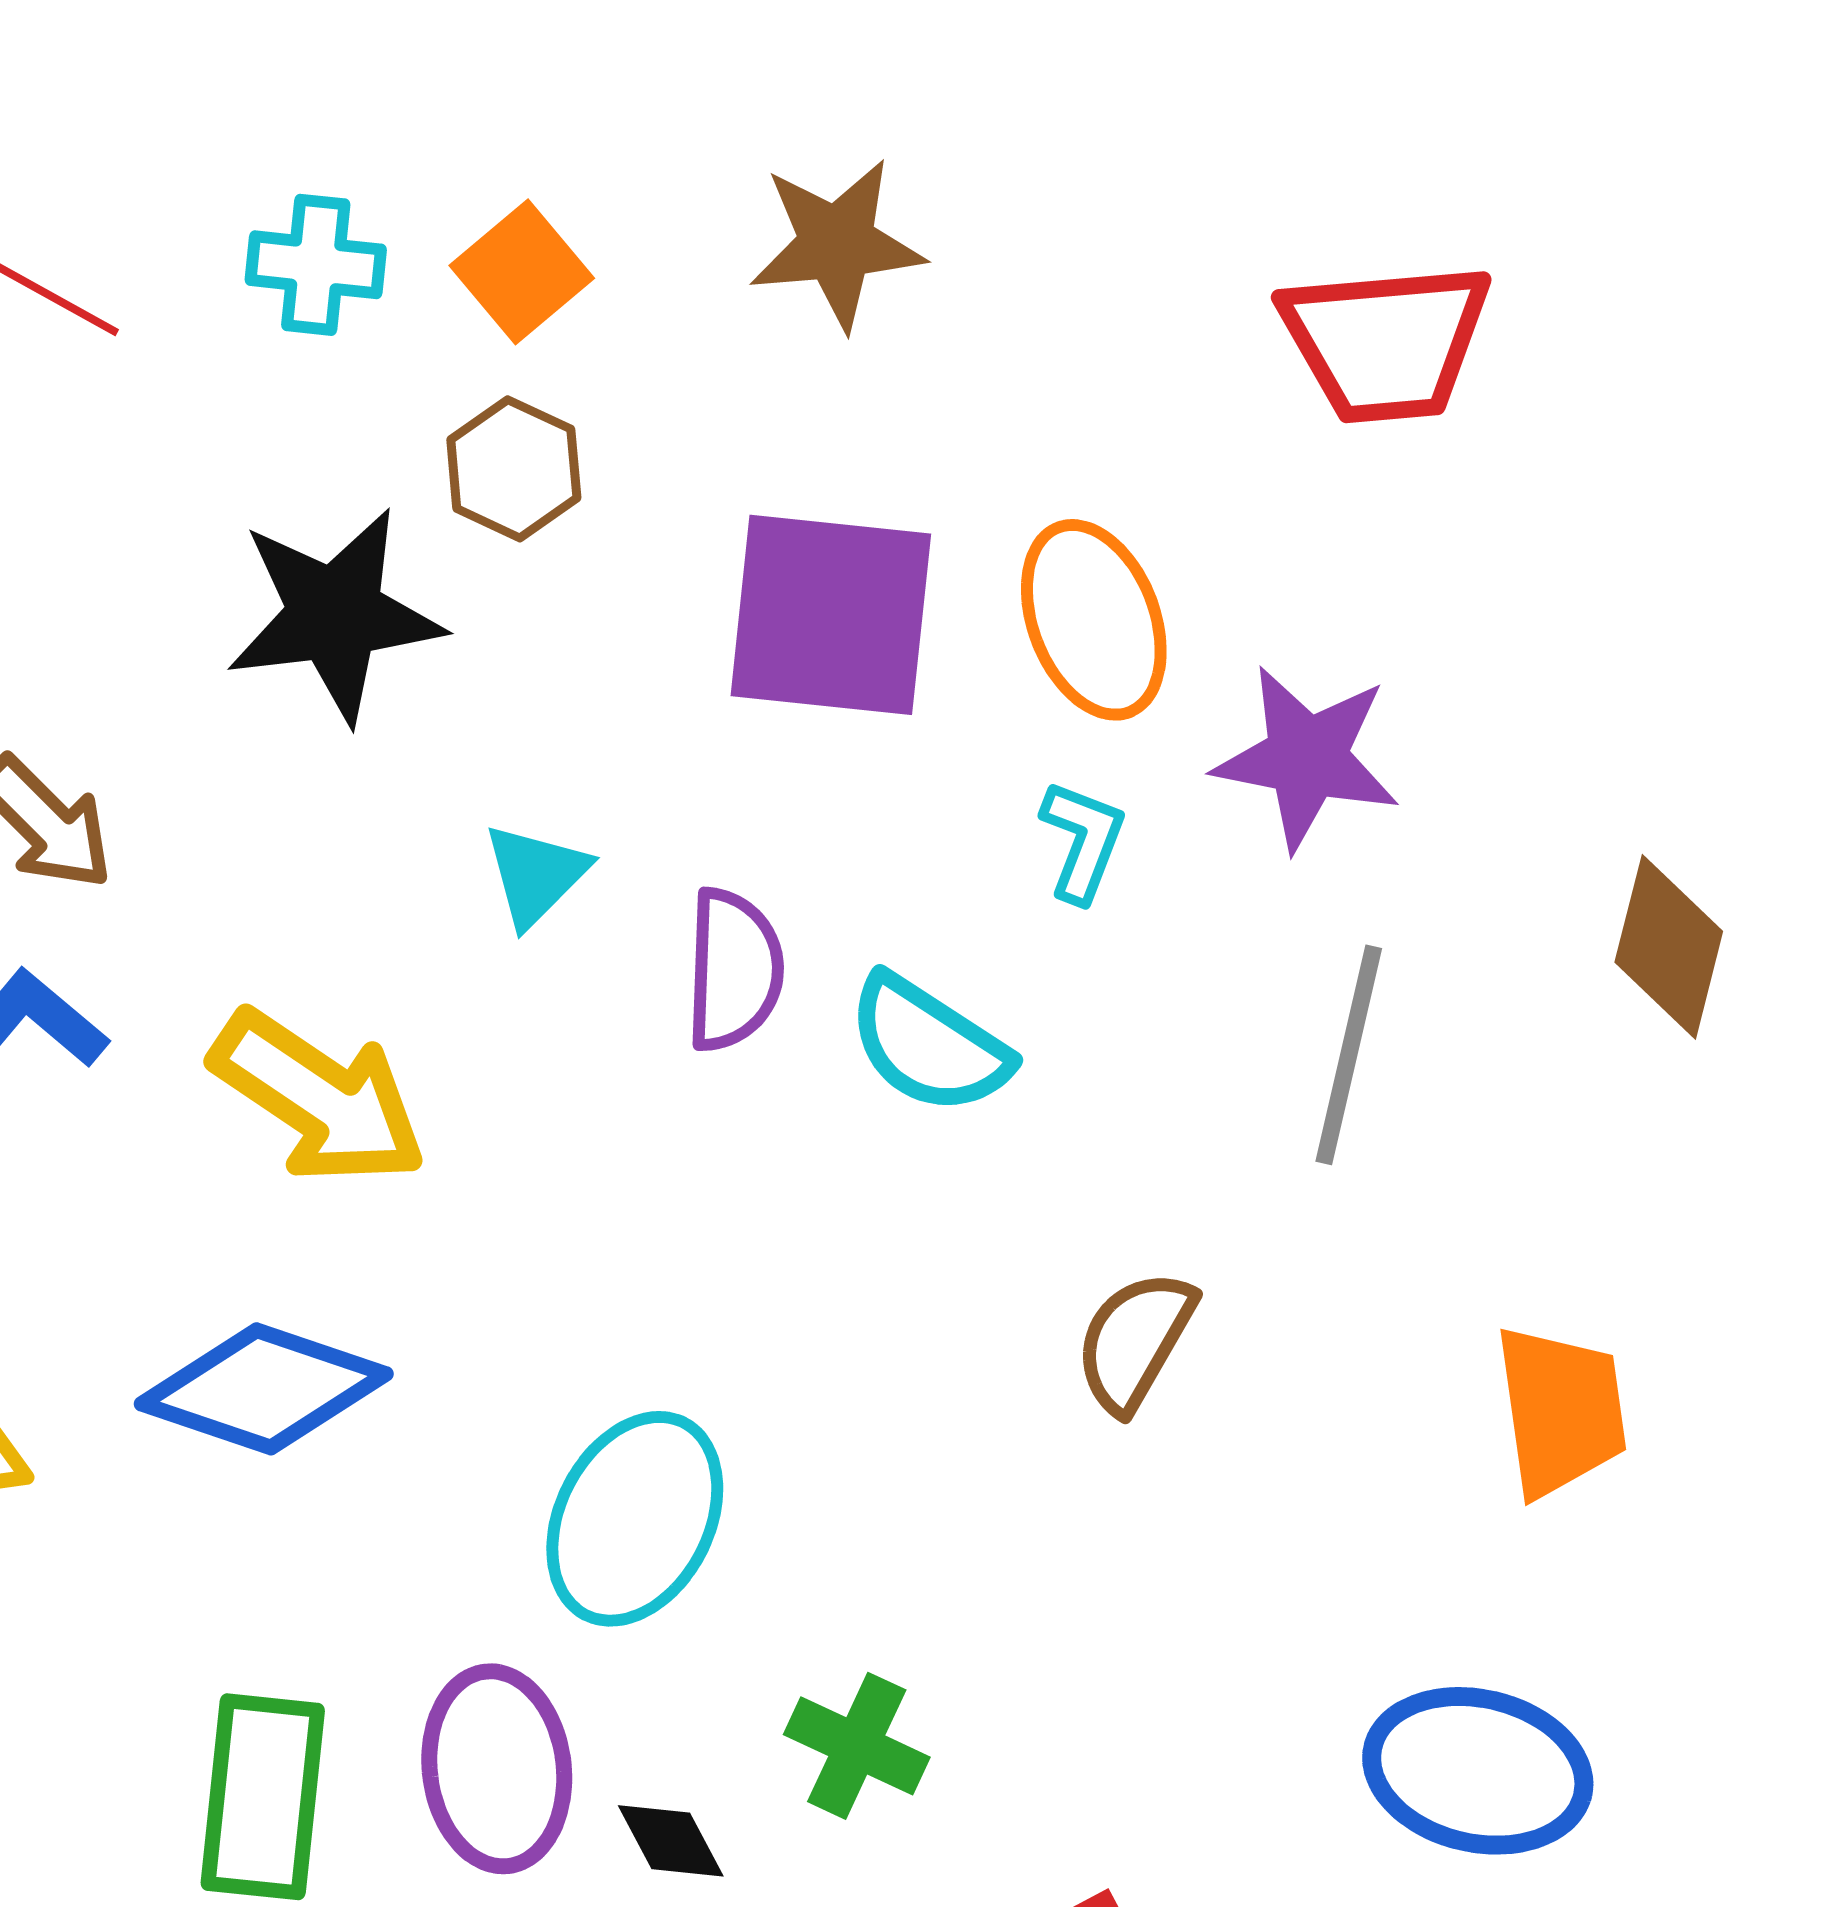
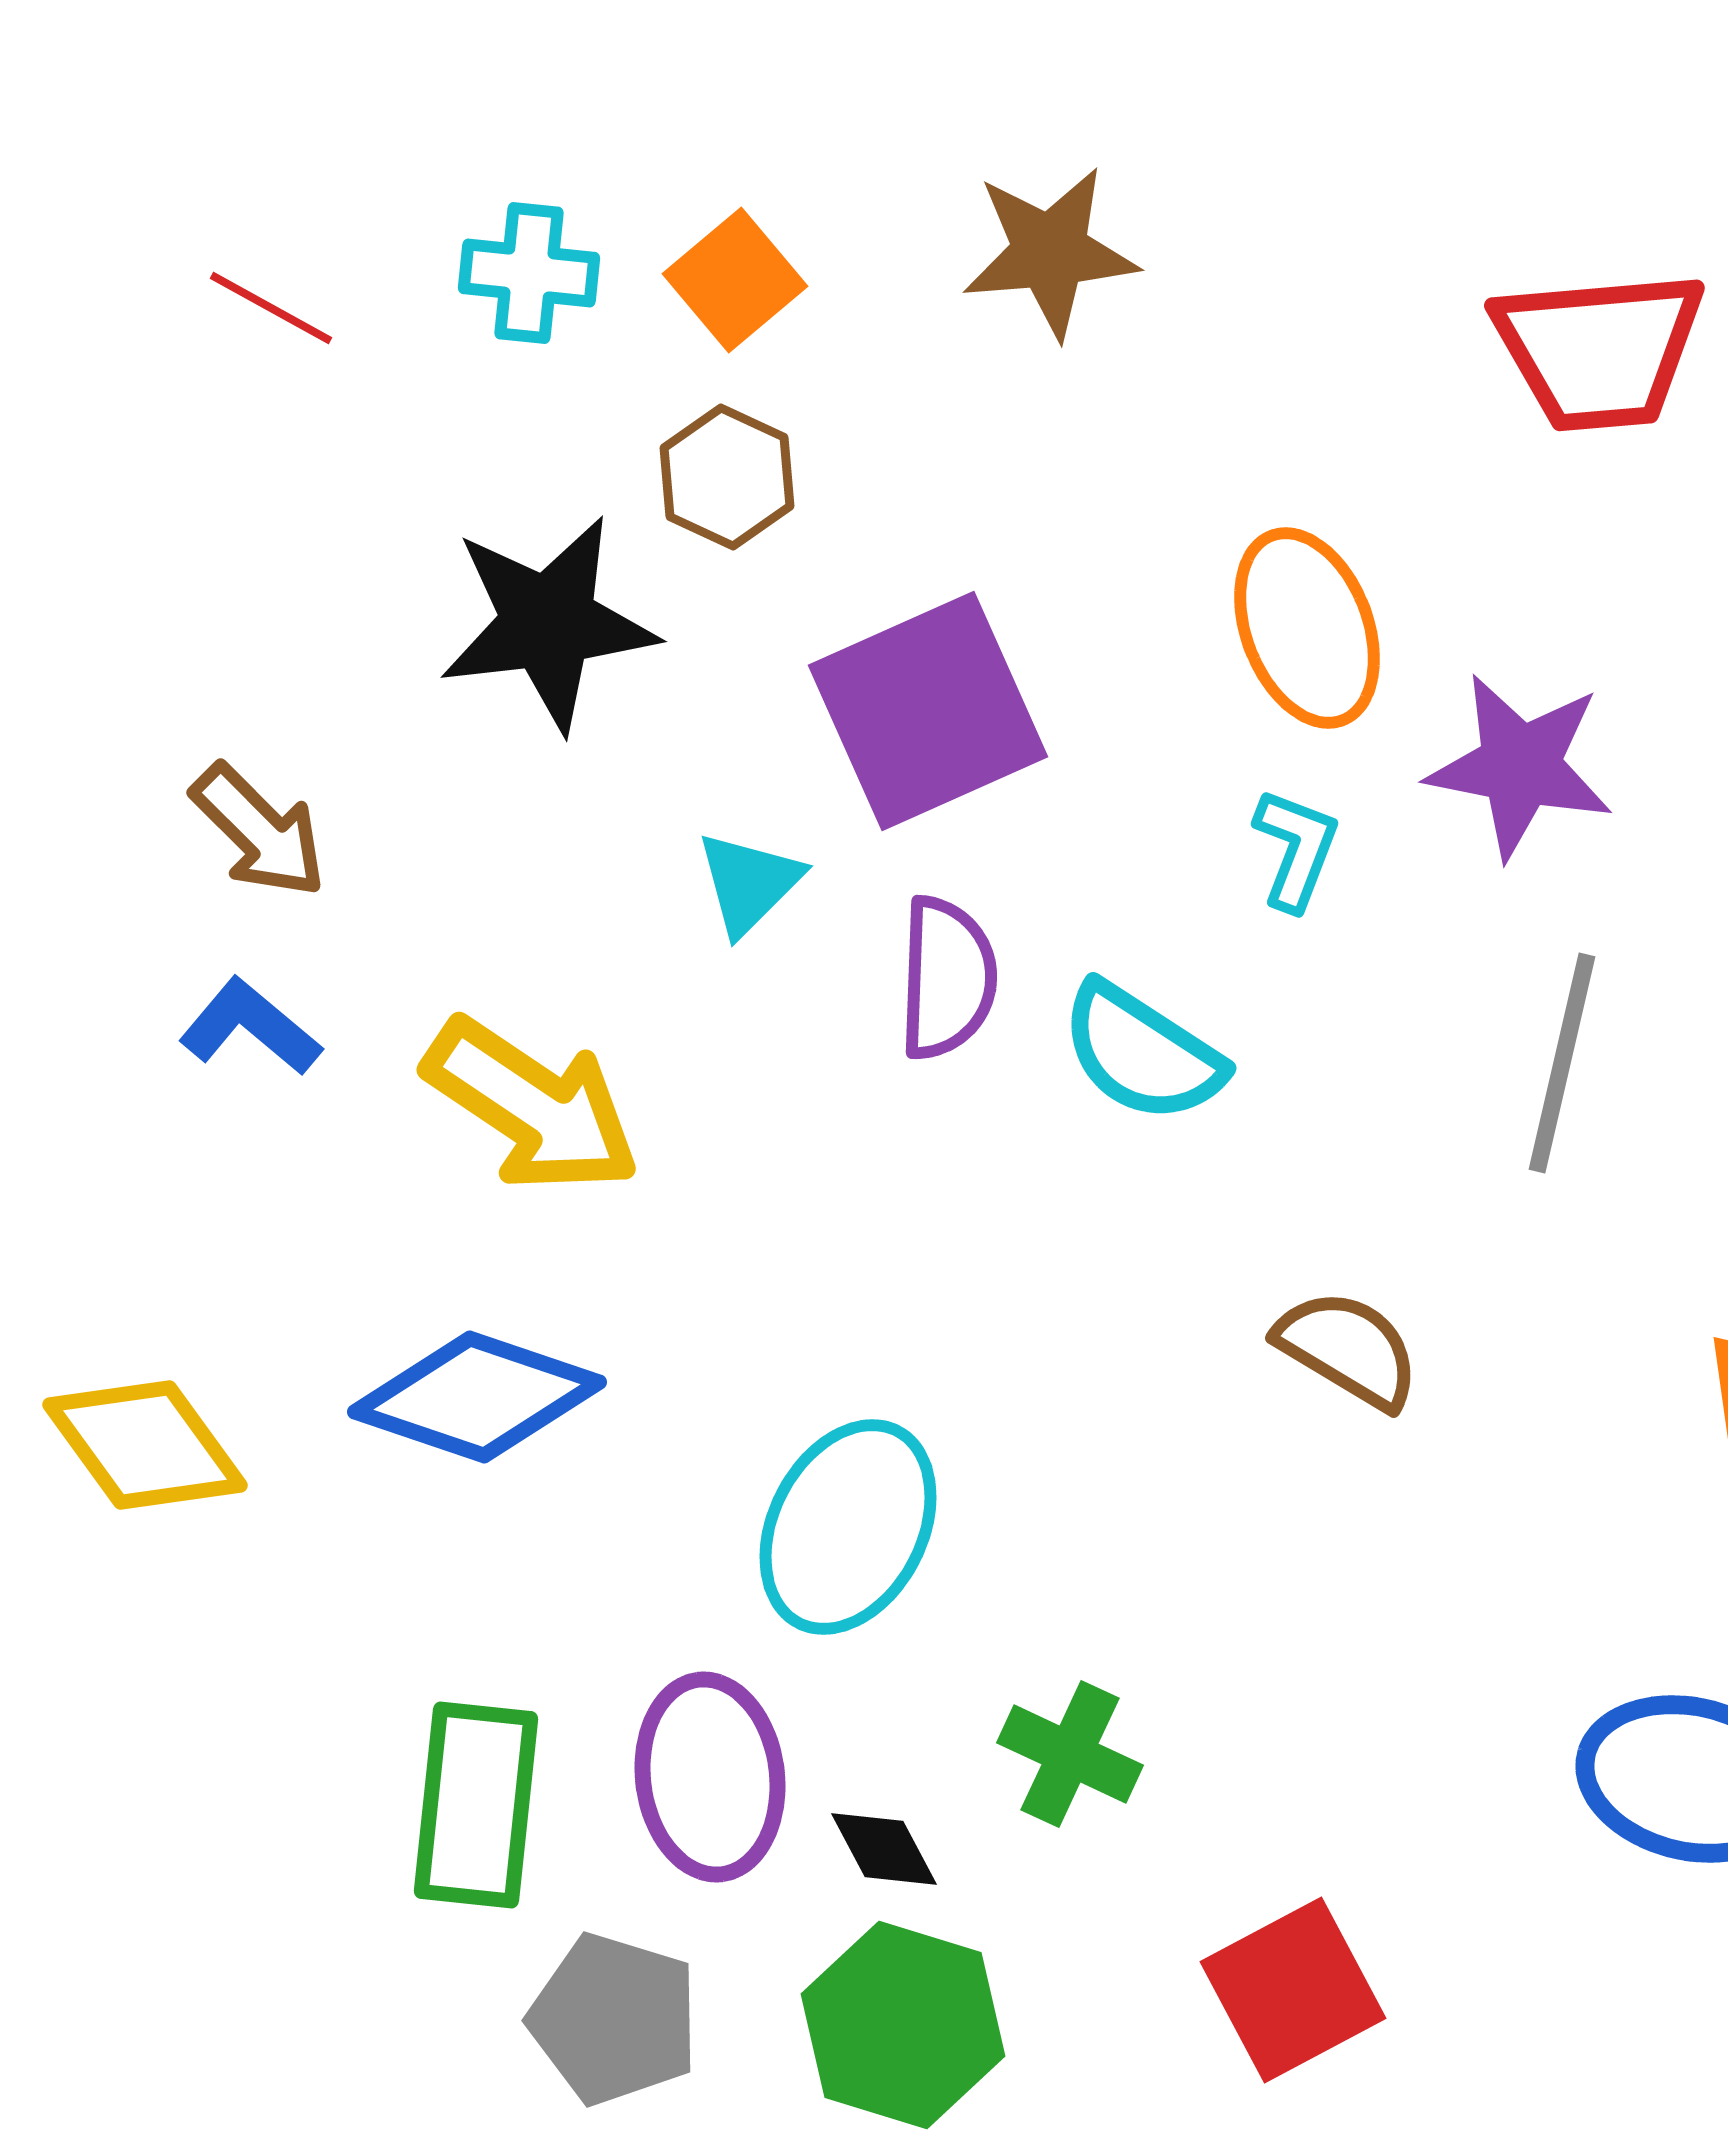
purple square: (831, 615) -> (928, 711), moved, turned -30
brown semicircle: (1135, 1341) -> (1348, 1349), turned 91

